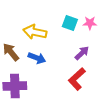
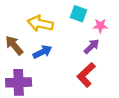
pink star: (90, 23) -> (100, 26), moved
blue arrow: (37, 58) -> (43, 52), turned -48

